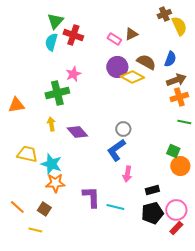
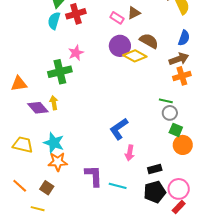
red cross: (73, 35) -> (76, 14), turned -36
blue semicircle: (170, 59) -> (184, 38), moved
green line: (184, 122) -> (166, 101), moved
gray circle: (123, 129) -> (170, 113), moved
purple diamond: (77, 132) -> (38, 108), moved
yellow trapezoid: (27, 154) -> (23, 145), moved

